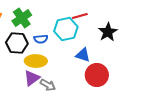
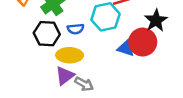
red circle: (97, 75) -> (143, 42), moved

